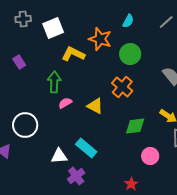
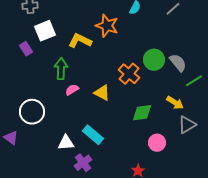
white square: (53, 28) -> (45, 31), moved
green circle: (130, 54) -> (154, 60), moved

